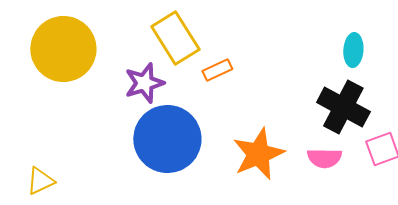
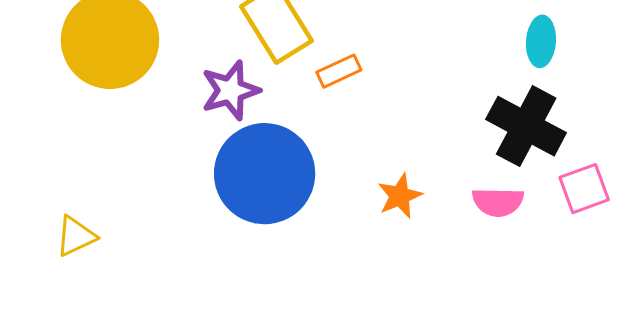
orange star: (258, 154) -> (400, 196), size x0.6

